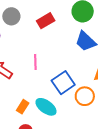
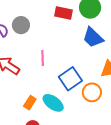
gray circle: (11, 16) -> (21, 25), moved
red rectangle: (46, 21) -> (64, 13), moved, turned 42

